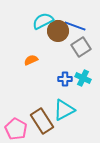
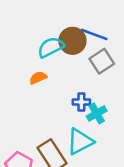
cyan semicircle: (43, 21) -> (51, 47), moved
cyan cross: (83, 78) -> (97, 113), moved, turned 35

